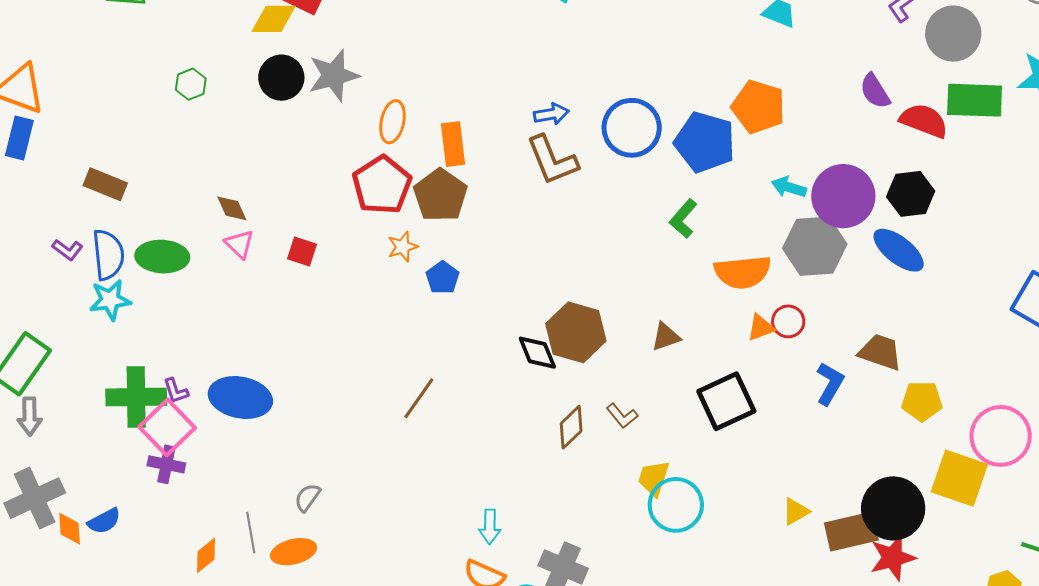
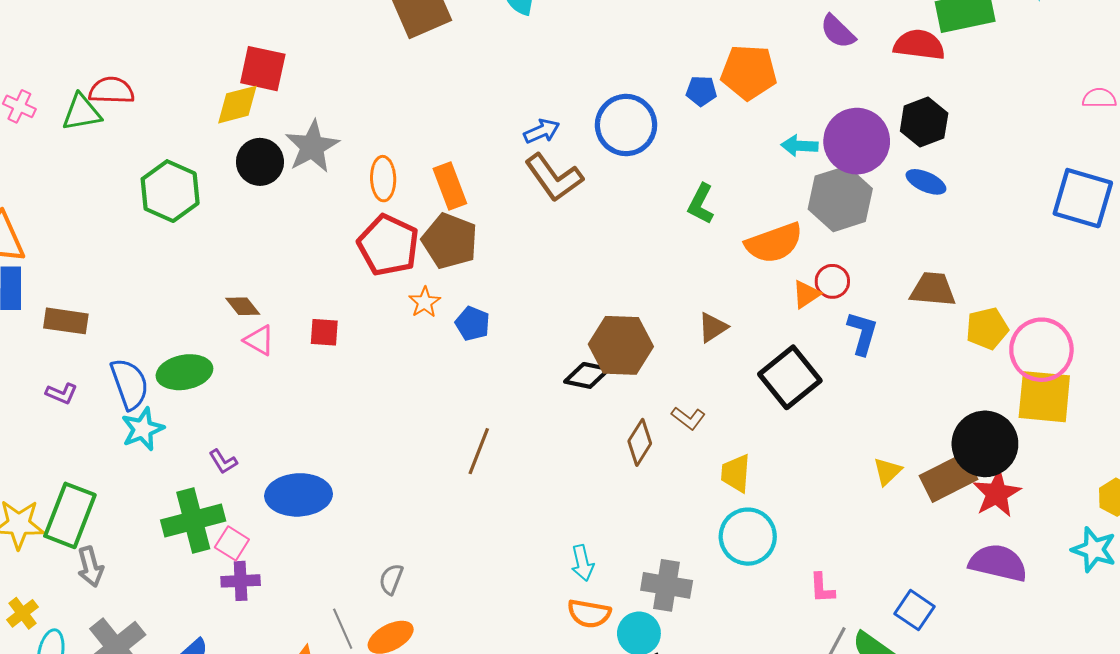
green hexagon: (191, 84) -> (170, 191), size x1.8
purple semicircle: (875, 91) -> (838, 31), moved
blue pentagon: (705, 142) -> (701, 91), moved, size x0.5
brown rectangle: (105, 184) -> (66, 321), moved
purple L-shape: (68, 250) -> (62, 393), moved
blue ellipse: (899, 250) -> (926, 182), size x0.7
black diamond: (537, 353) -> (587, 375), turned -42
blue L-shape: (830, 384) -> (862, 333), moved
purple L-shape: (176, 391) -> (223, 462), moved
pink square: (167, 427) -> (232, 543), size x0.6
pink circle: (1001, 436) -> (1041, 350), moved
cyan circle: (676, 505) -> (748, 537), moved

